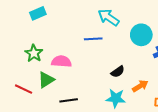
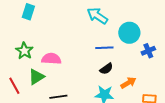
cyan rectangle: (38, 13) -> (28, 12), turned -49
blue line: (93, 39) -> (104, 48), moved
red line: (24, 89) -> (14, 86), turned 36

